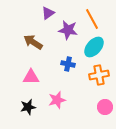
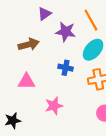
brown arrow: (33, 42) -> (29, 44), turned 132
black star: (28, 107) -> (13, 121), moved

